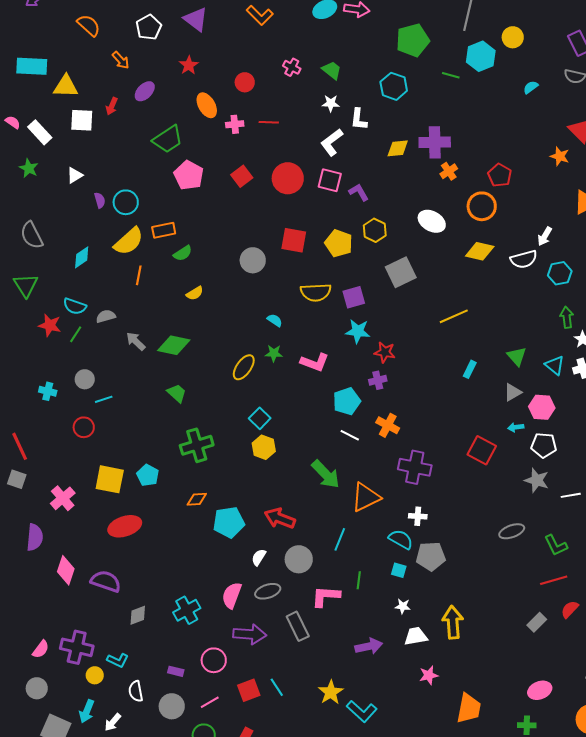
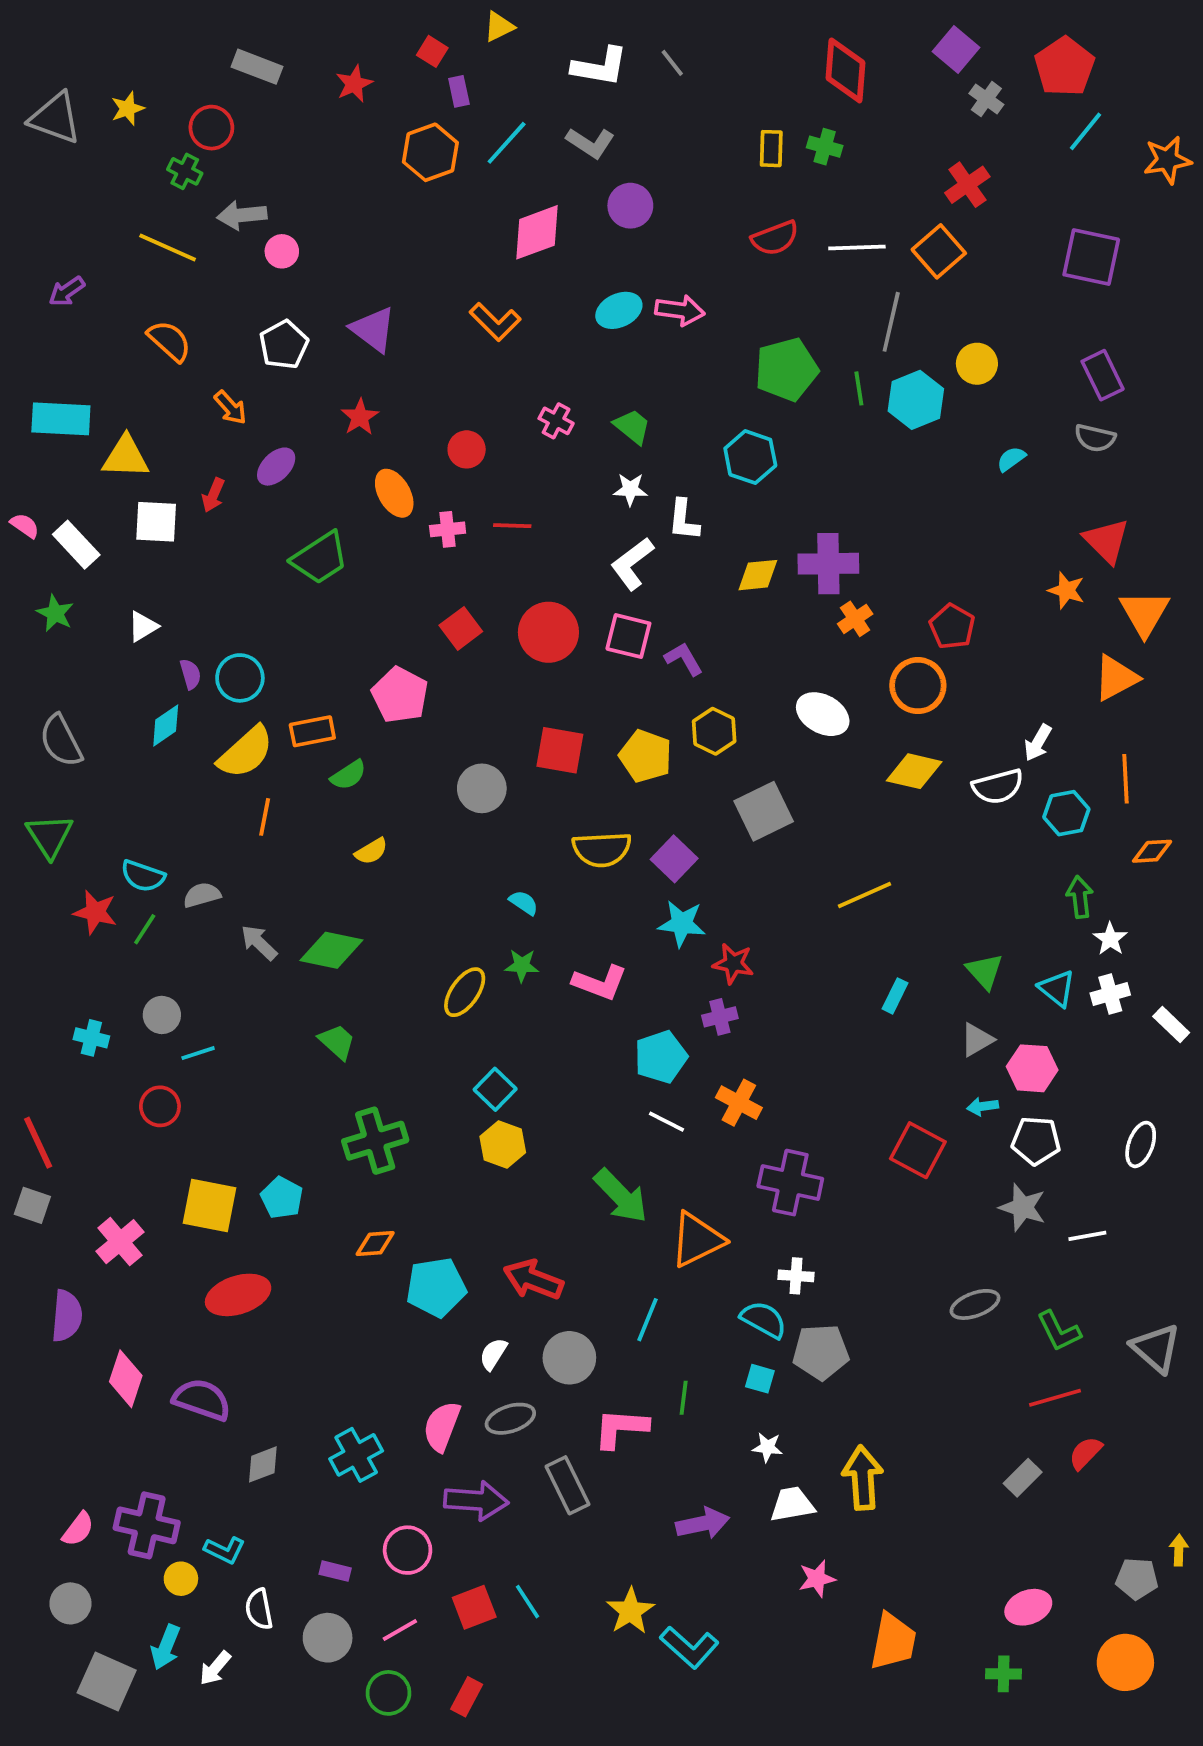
green line: (451, 75) -> (859, 388), moved, turned 66
pink pentagon: (189, 175) -> (400, 695), moved
cyan diamond: (82, 257) -> (166, 726), moved
purple square: (354, 297) -> (674, 859), turned -30

